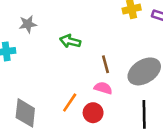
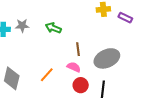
gray star: (28, 24) -> (22, 26), moved
red circle: (93, 113) -> (81, 85), moved

